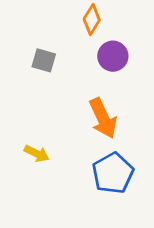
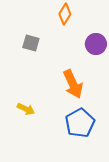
purple circle: (113, 56) -> (96, 44), moved

